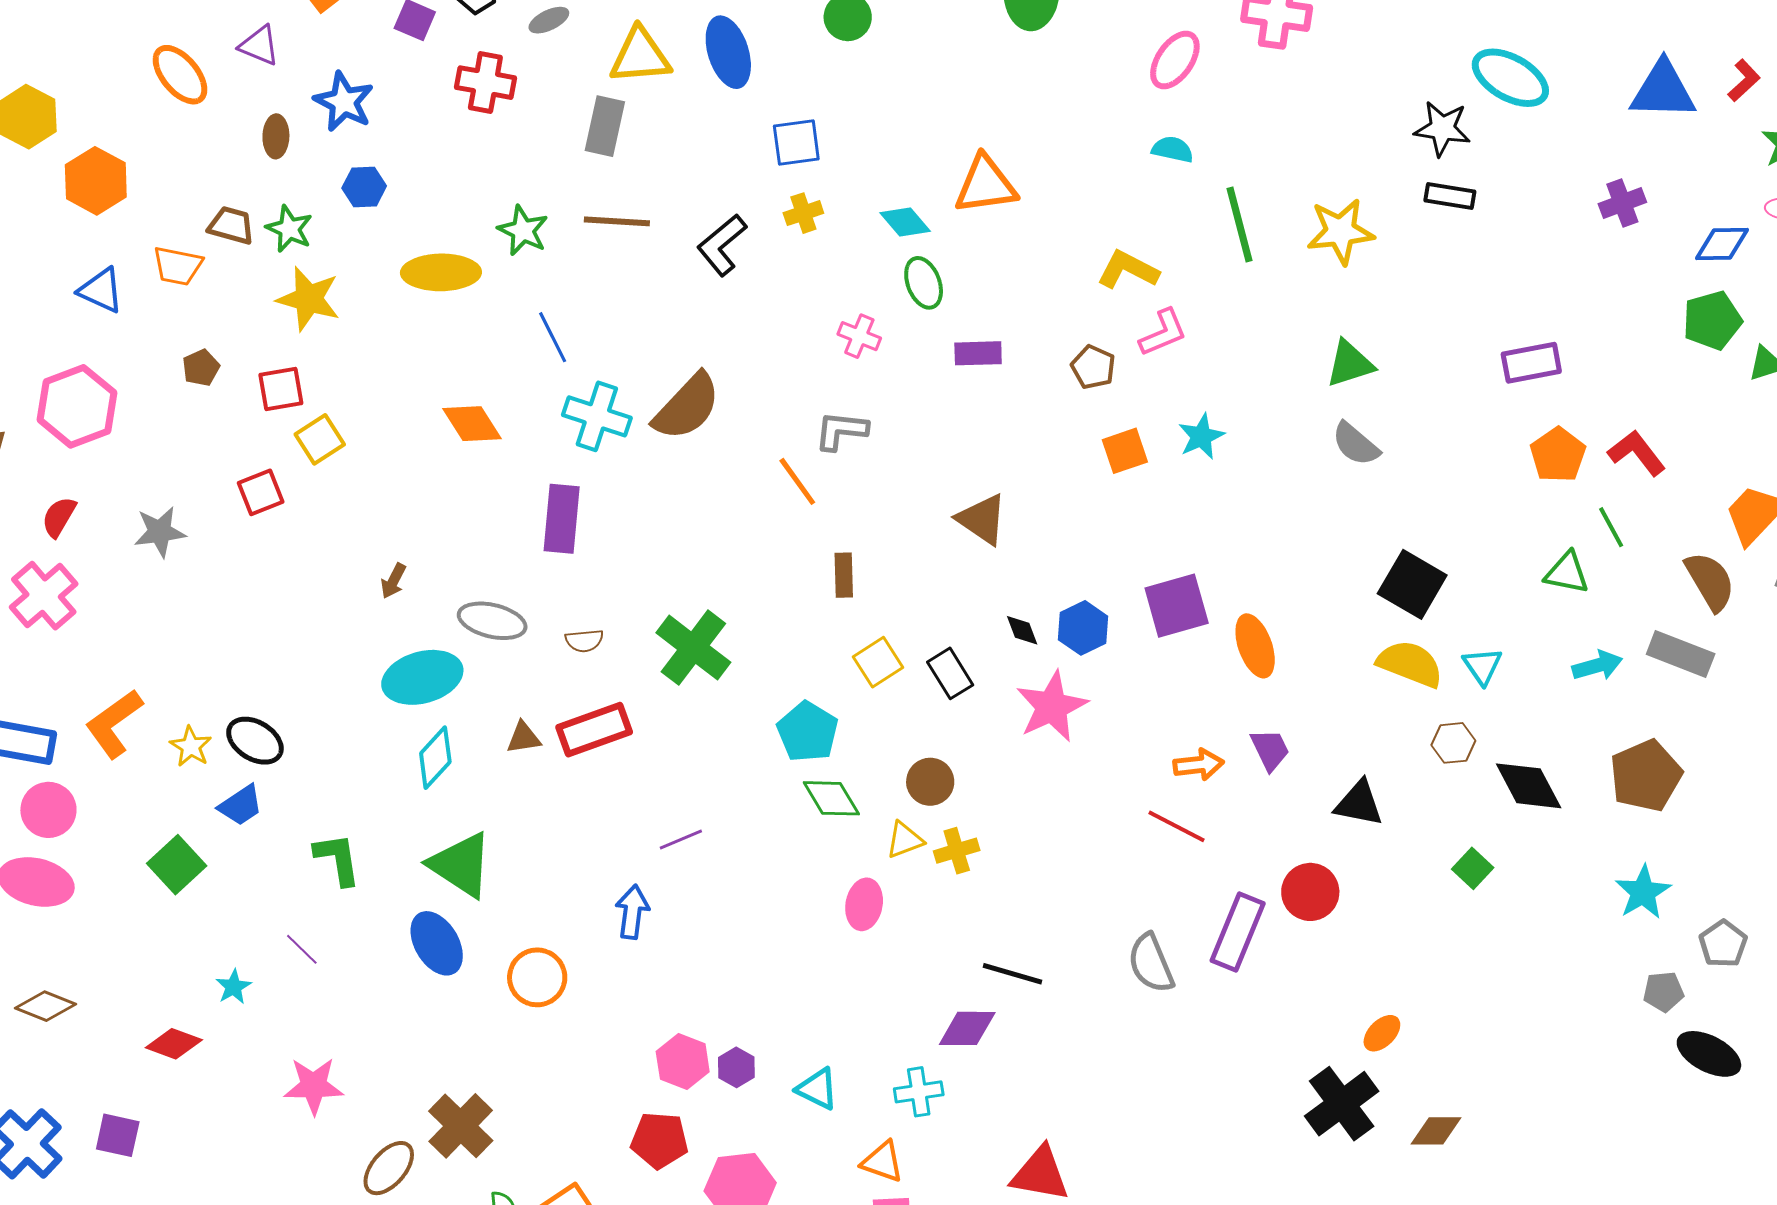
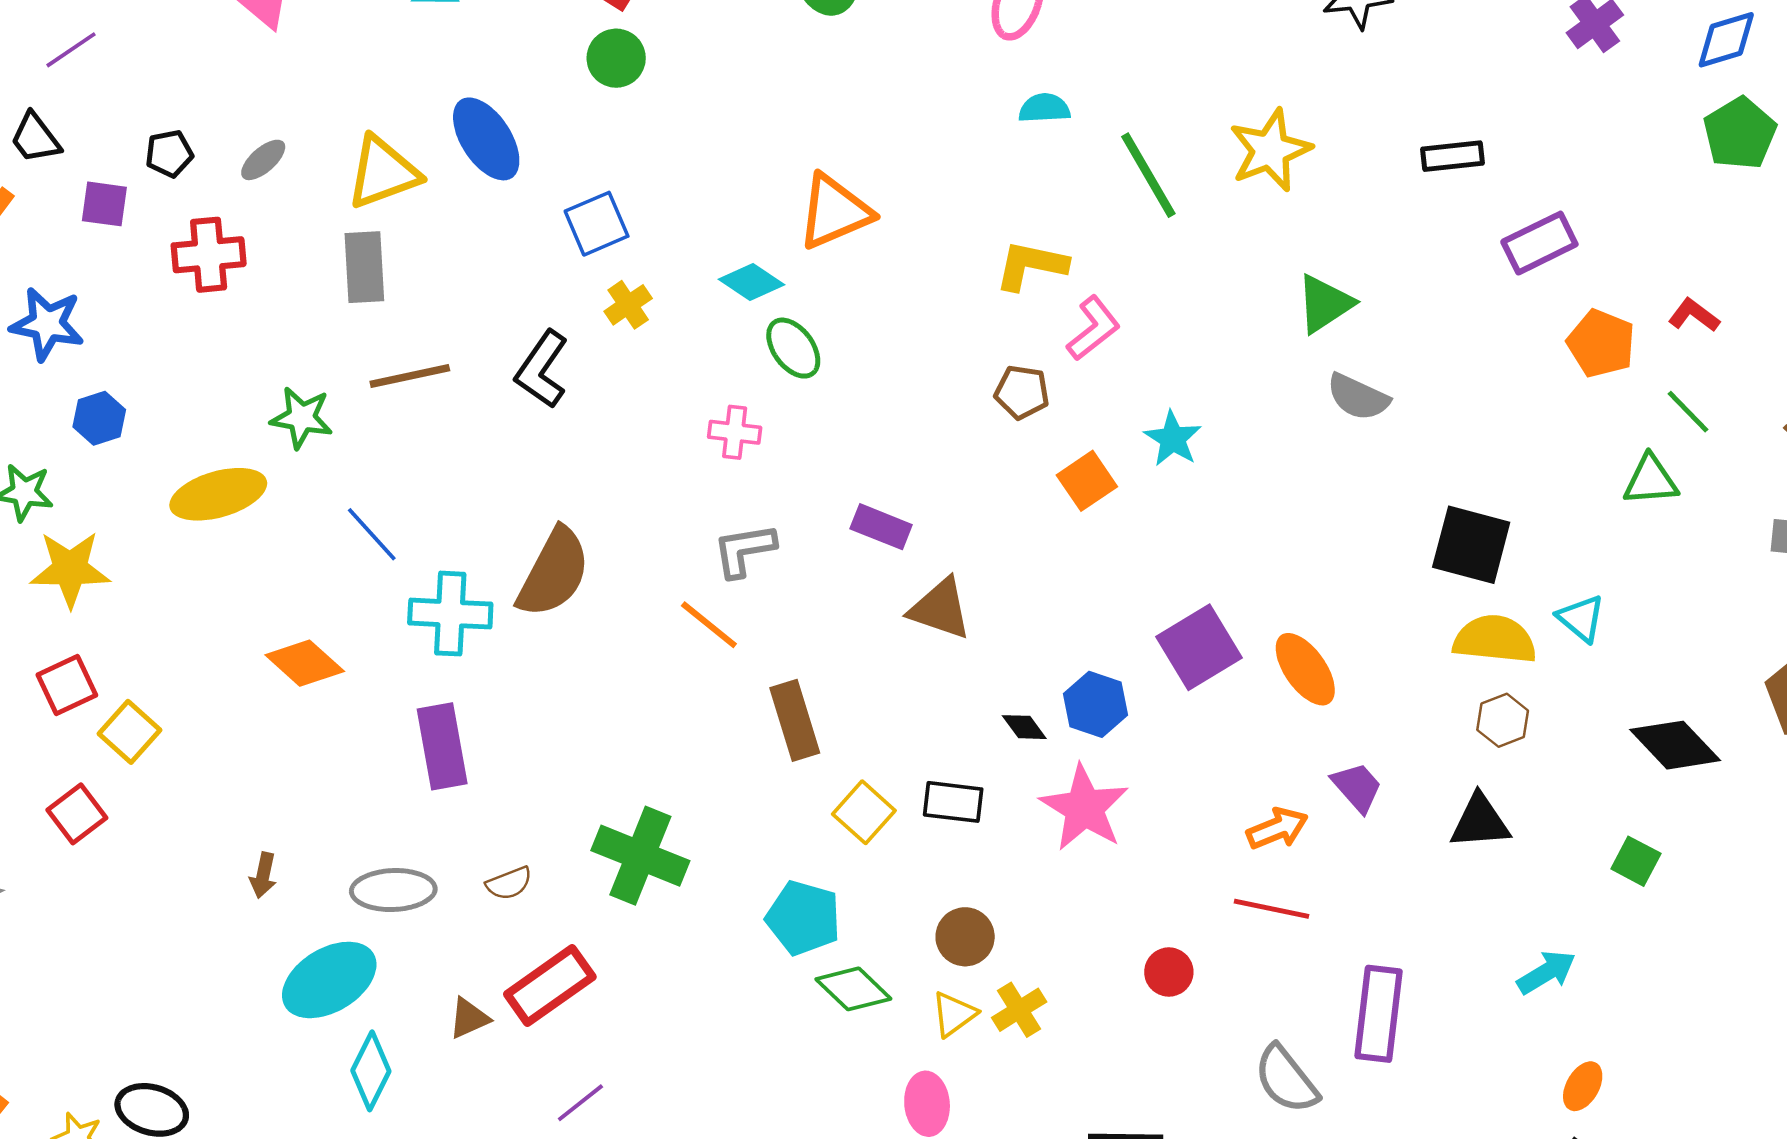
black rectangle: (1450, 196) -> (1452, 156), moved
purple rectangle: (978, 353) -> (881, 527), moved, turned 39
red L-shape: (1637, 453) -> (1694, 315), size x0.7
brown rectangle: (844, 575) -> (795, 720), size x1.4
cyan arrow: (1597, 666) -> (1546, 972), moved
black rectangle: (950, 673) -> (953, 802), turned -36
brown hexagon: (1453, 743) -> (1503, 720), moved
purple line: (681, 840) -> (580, 1103), moved
red circle: (1310, 892) -> (1169, 972), moved, size x0.7

